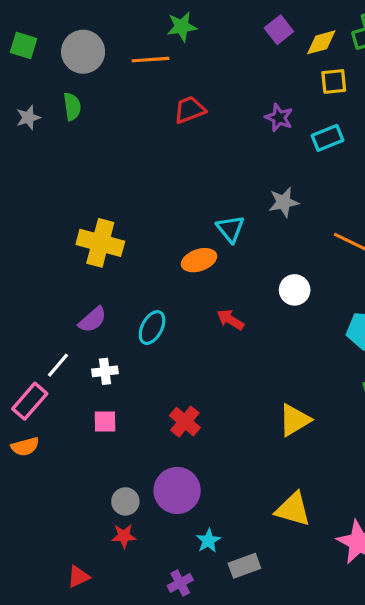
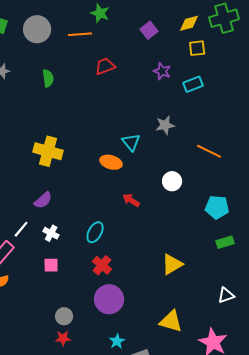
green star: (182, 27) -> (100, 13), turned 30
purple square: (279, 30) -> (149, 30), moved
green semicircle: (72, 107) -> (48, 78), moved
orange ellipse: (199, 260) -> (111, 162), turned 35
cyan ellipse: (152, 328) -> (95, 232), moved
white cross: (105, 371) -> (51, 233), turned 35
purple circle: (177, 490) -> (109, 299), moved

